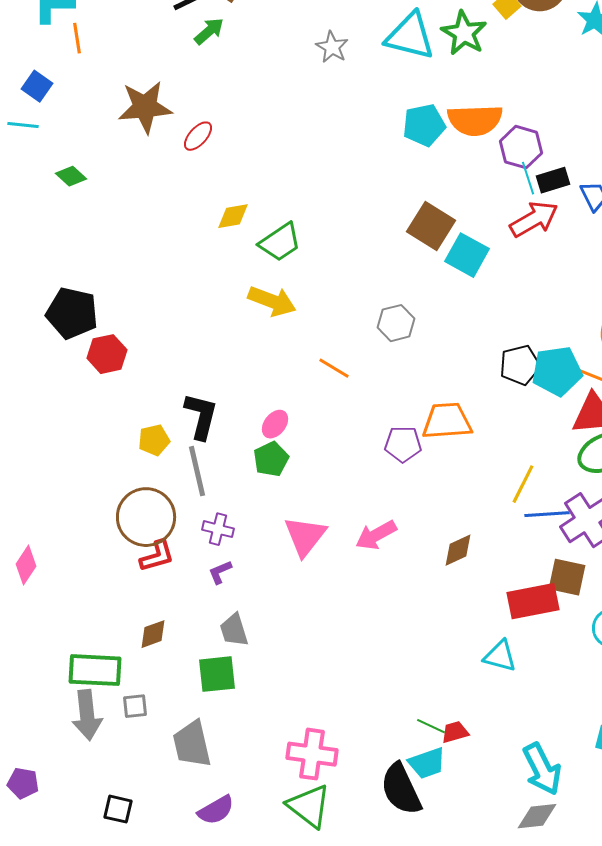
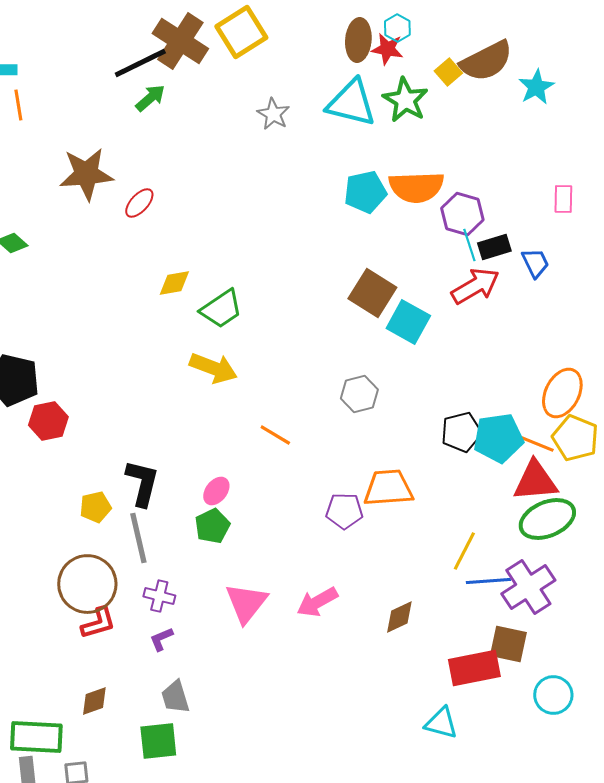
gray hexagon: (396, 323) -> (359, 394), moved

